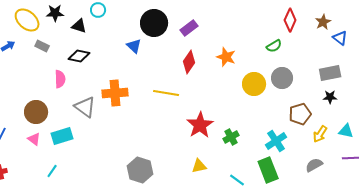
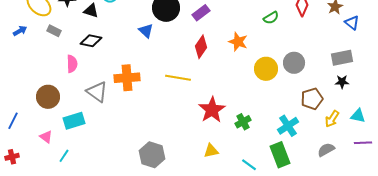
green semicircle: (274, 46) -> (271, 18), moved
pink triangle: (34, 139) -> (46, 137), moved

